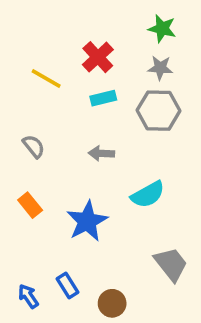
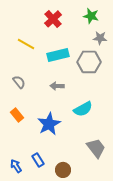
red cross: (98, 57) -> (53, 19), moved
gray star: (160, 68) -> (100, 38), moved
cyan rectangle: (103, 98) -> (58, 55), size x1.5

